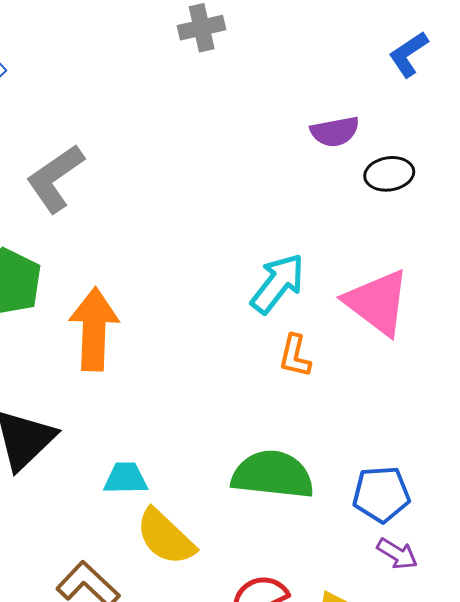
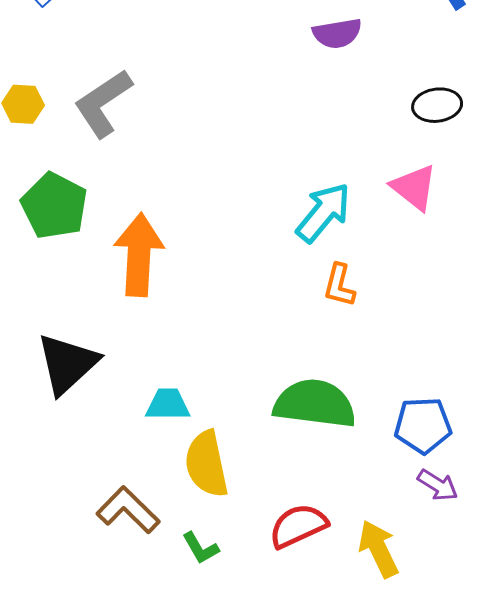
purple semicircle: (335, 132) -> (337, 33), moved
pink triangle: (377, 302) -> (414, 187), moved, size x0.7
yellow semicircle: (166, 537) -> (206, 464), turned 34

